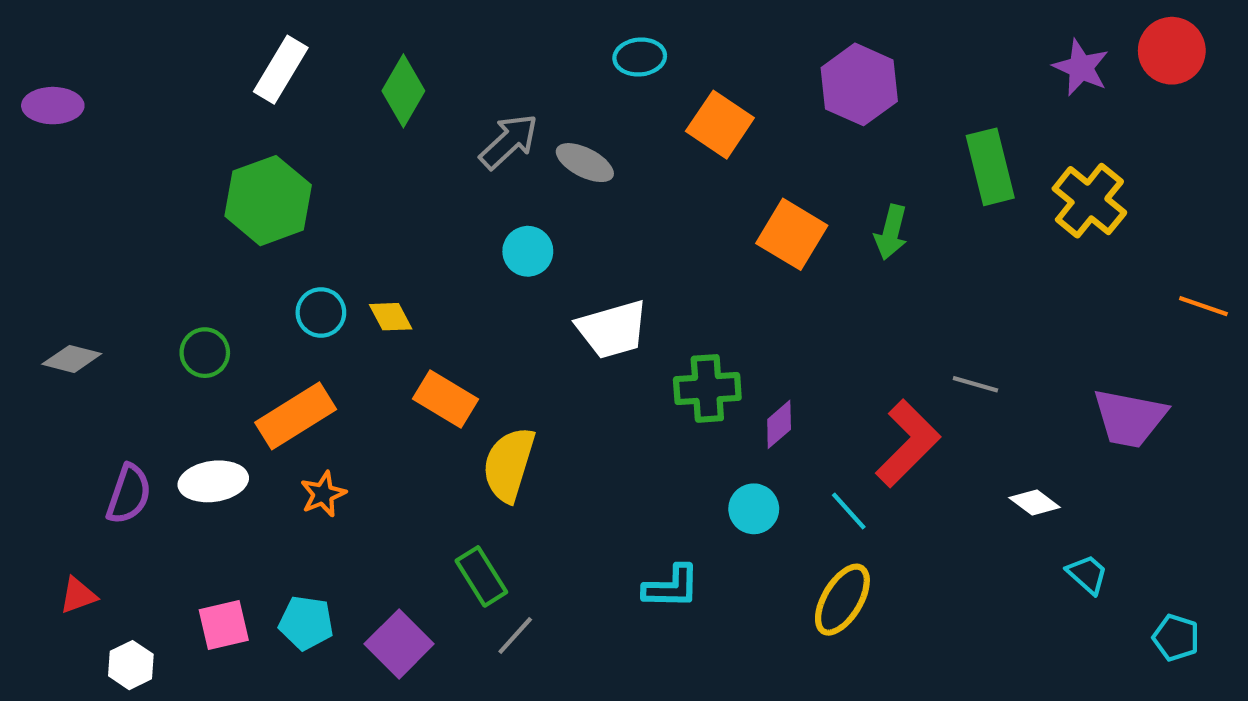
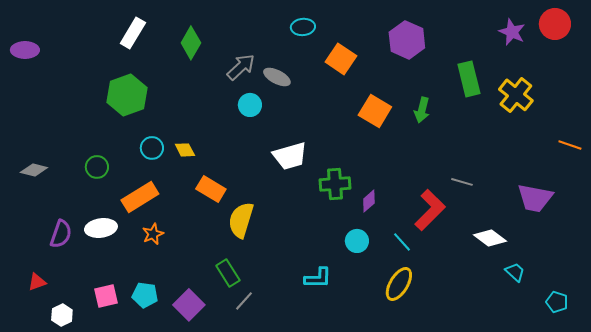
cyan circle: (528, 251) -> (250, 105), moved
white diamond: (1035, 502) -> (490, 238), size x1.4

